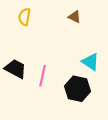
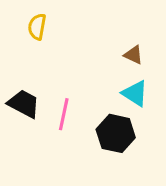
brown triangle: (74, 17) -> (133, 55), moved

